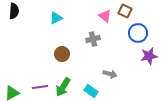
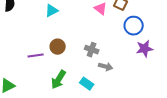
gray cross: (93, 39) -> (92, 50), moved, turned 32
purple line: (40, 87) -> (36, 56), moved

